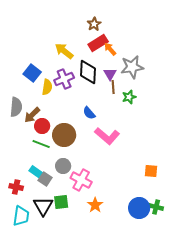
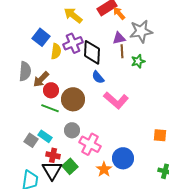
black diamond: (88, 72) -> (92, 52), moved
purple triangle: (110, 74) -> (119, 38), turned 48
gray square: (45, 179) -> (31, 140), moved
red cross: (16, 187) -> (53, 155), moved
green square: (61, 202) -> (70, 166), turned -35
blue circle: (139, 208) -> (123, 158), moved

